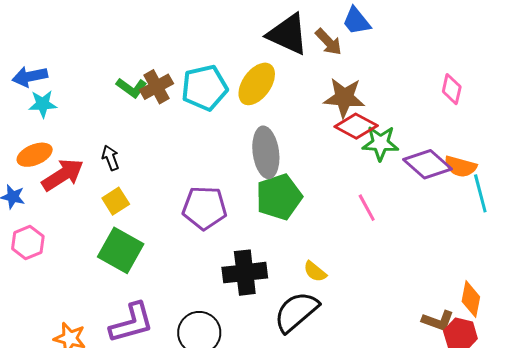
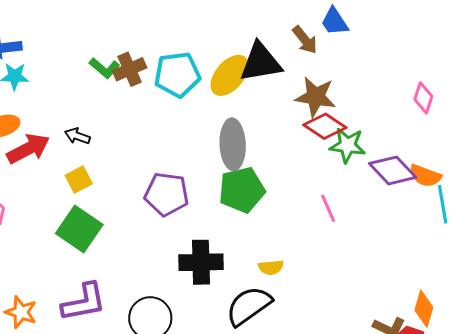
black triangle: (288, 34) -> (261, 62), moved, turned -39
black arrow: (110, 158) -> (77, 136), turned -55
yellow semicircle: (315, 272) -> (271, 267), turned -50

